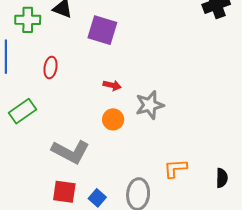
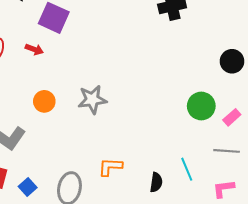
red arrow: (112, 85) -> (34, 49), moved
orange circle: (113, 119) -> (44, 101), moved

